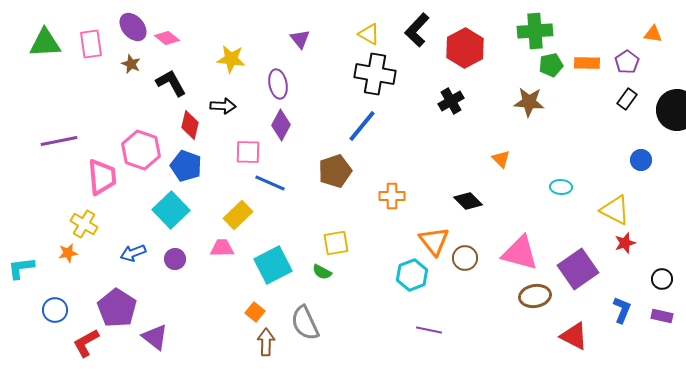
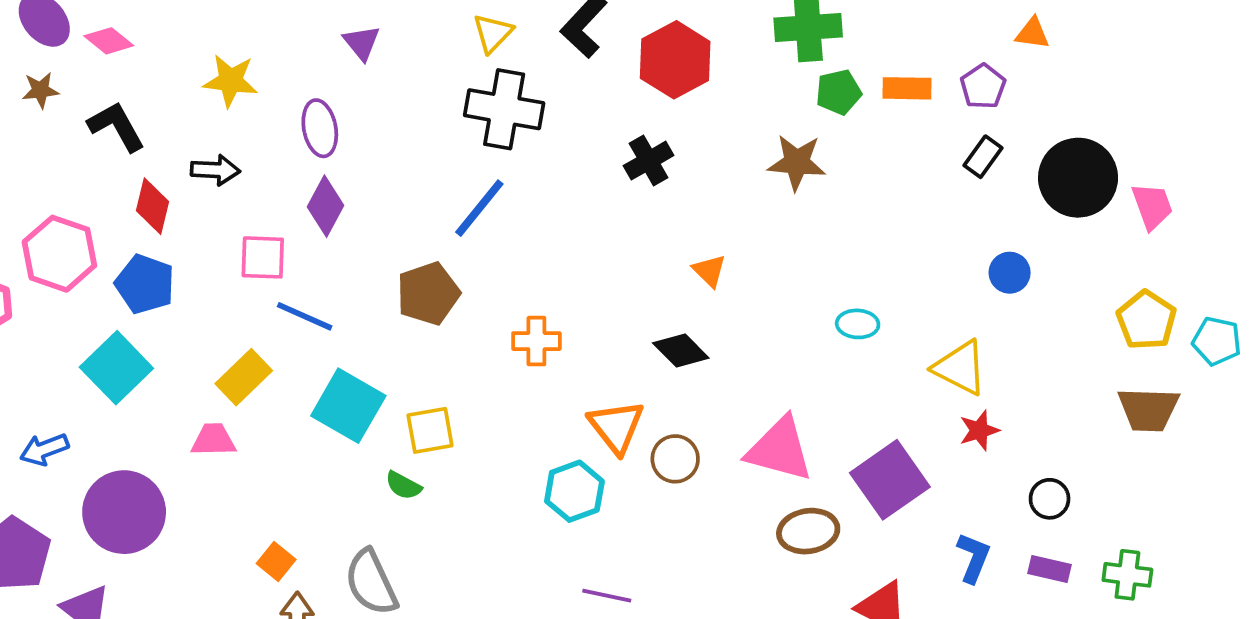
yellow triangle: (369, 34) -> (493, 33), turned 45
brown star: (131, 64) -> (40, 90), turned -30
orange triangle: (501, 159) -> (709, 271), moved
purple circle: (175, 259) -> (124, 512), moved, size x2.0
cyan square: (273, 265) -> (348, 406), moved, turned -33

